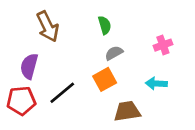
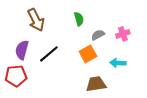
gray semicircle: (114, 53) -> (98, 35), moved
orange square: (105, 79) -> (88, 54), moved
black line: (62, 93) -> (49, 54), moved

